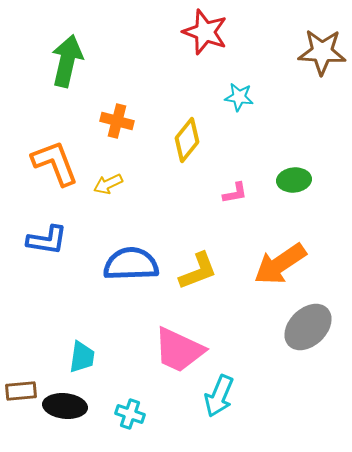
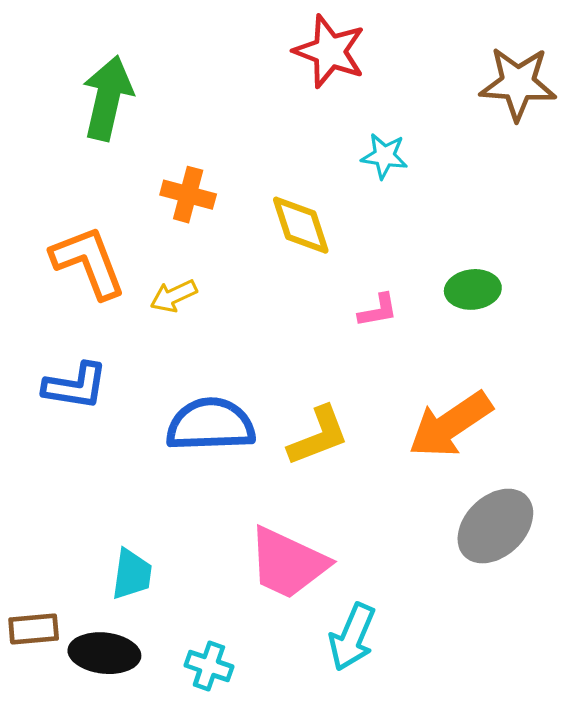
yellow diamond: (187, 140) -> (301, 225), turned -57

